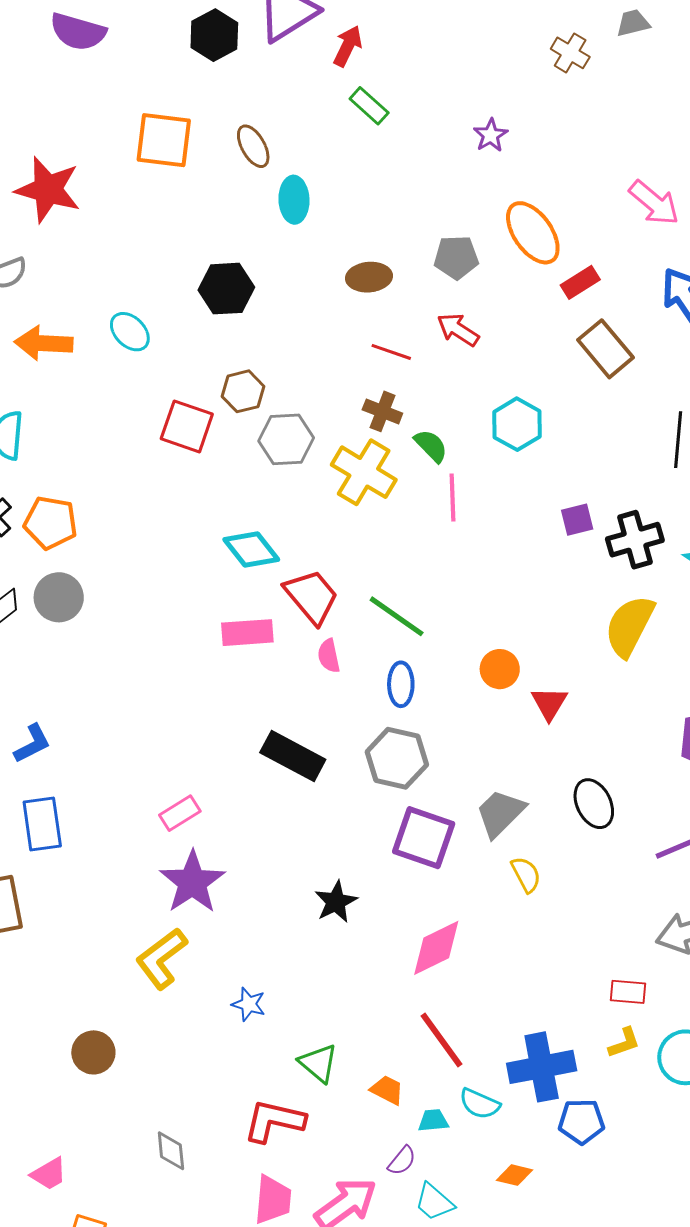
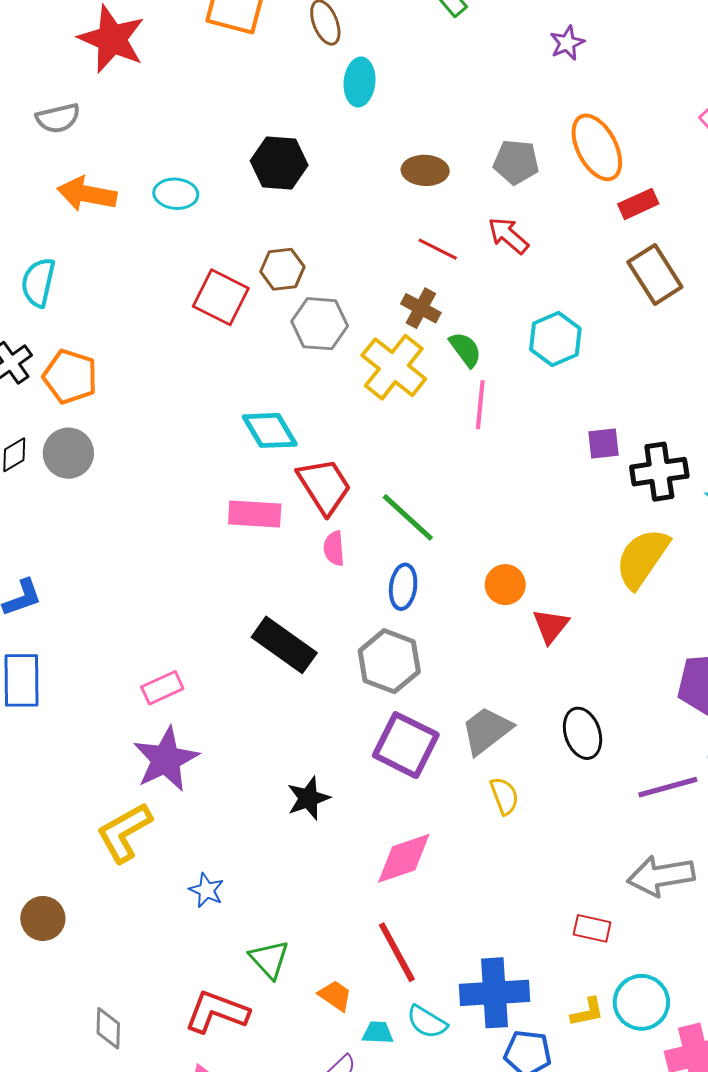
cyan ellipse: (130, 332) -> (176, 194), turned -48
yellow L-shape: (624, 1043) -> (587, 1012), moved

